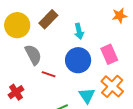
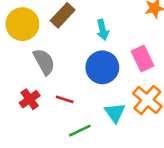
red line: (49, 74) -> (65, 99), moved
red cross: (16, 92) -> (30, 99), moved

